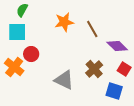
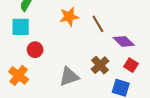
orange cross: (14, 67) -> (19, 75), moved
gray triangle: (64, 80) -> (69, 76), turned -45

